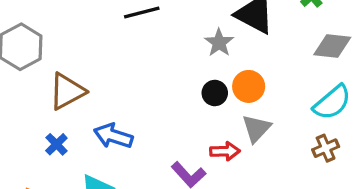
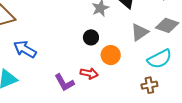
orange circle: (249, 86) -> (111, 55), moved
gray triangle: (256, 128) -> (140, 32), moved

